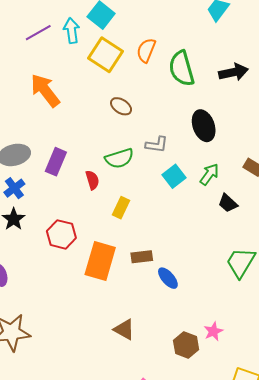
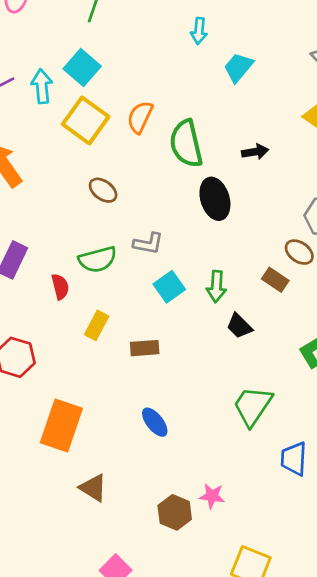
black arrow: (234, 72) -> (255, 152), size x0.7
black ellipse: (204, 126) -> (215, 199), moved
green arrow: (209, 174) -> (216, 287), turned 145
brown rectangle: (142, 257) -> (145, 348), moved
orange rectangle: (100, 261) -> (61, 426), moved
pink star: (213, 331) -> (212, 496), turned 30

